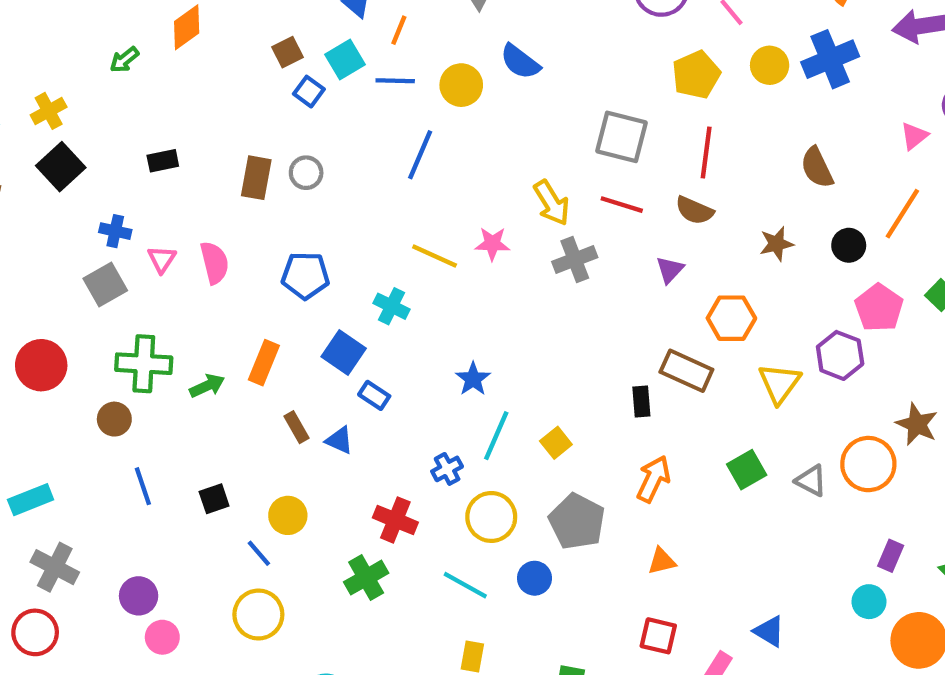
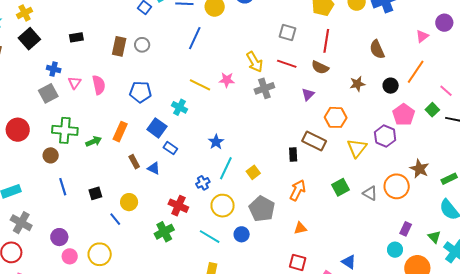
gray square: (622, 137) -> (288, 33), size x0.7
yellow circle: (258, 615) -> (100, 254), moved

